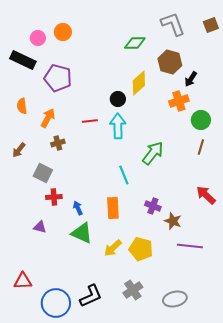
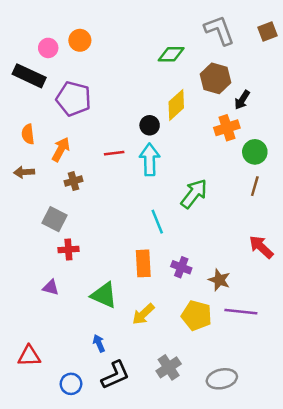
brown arrow: (19, 150) -> (24, 172), moved, turned 49
purple cross: (153, 206) -> (181, 267), moved
blue arrow: (78, 208) -> (99, 343), moved
yellow pentagon: (141, 249) -> (196, 315), moved
blue circle: (56, 303) -> (71, 384), size x0.6

